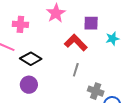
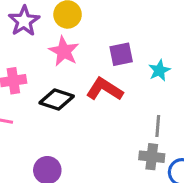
black diamond: (31, 59) -> (57, 100), moved
gray line: (76, 70) -> (158, 126), moved

